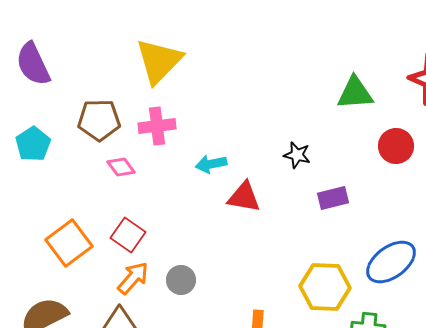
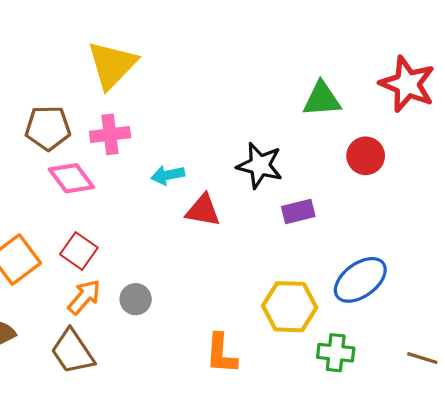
black star: (297, 155) -> (260, 165), size x1.6
pink diamond: (121, 167) -> (71, 178), size x1.5

